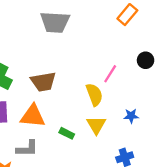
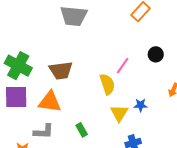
yellow triangle: (96, 125) -> (119, 113), moved
green rectangle: (67, 133) -> (82, 130), moved, turned 32

